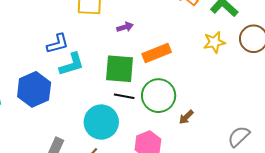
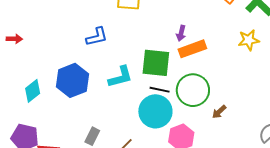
purple arrow: (125, 27) -> (181, 33), moved, turned 119
cyan L-shape: (72, 64) -> (120, 77), moved
cyan circle: (101, 122) -> (155, 111), moved

